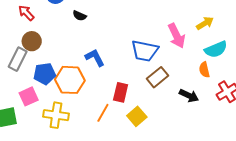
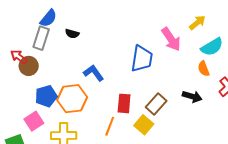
red arrow: (26, 13) -> (19, 57), moved
blue trapezoid: (145, 51) -> (142, 59), turned -84
gray rectangle: (18, 59) -> (41, 38), moved
brown rectangle: (158, 77) -> (156, 104), moved

